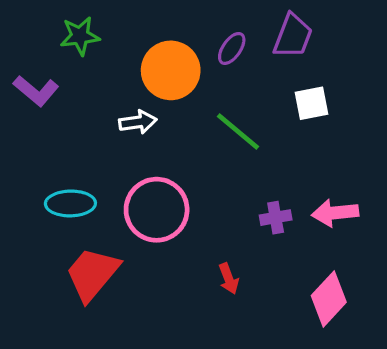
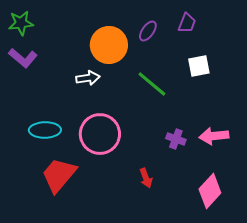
green star: (80, 36) -> (21, 23), moved
purple trapezoid: (293, 36) -> (187, 23), size x0.7
purple cross: (276, 218) -> (176, 139), turned 30

